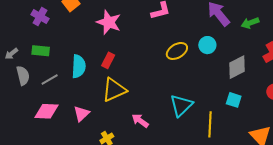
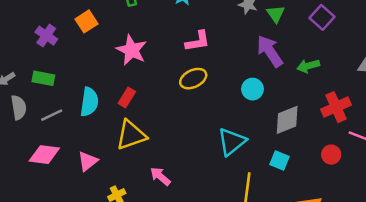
yellow ellipse: (177, 51) -> (193, 79), moved
cyan triangle: (181, 105) -> (232, 142), moved

